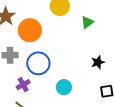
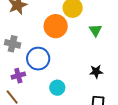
green triangle: (87, 22) -> (95, 30), turned -40
orange circle: (30, 30) -> (56, 26), moved

